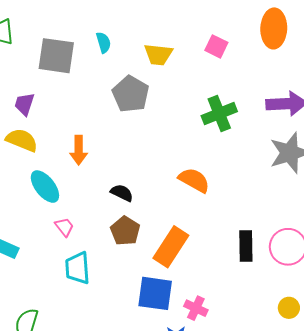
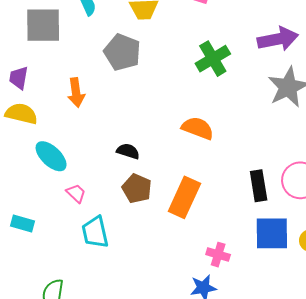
orange arrow: (79, 150) -> (76, 92), moved
blue square: (155, 293) -> (272, 233), moved

